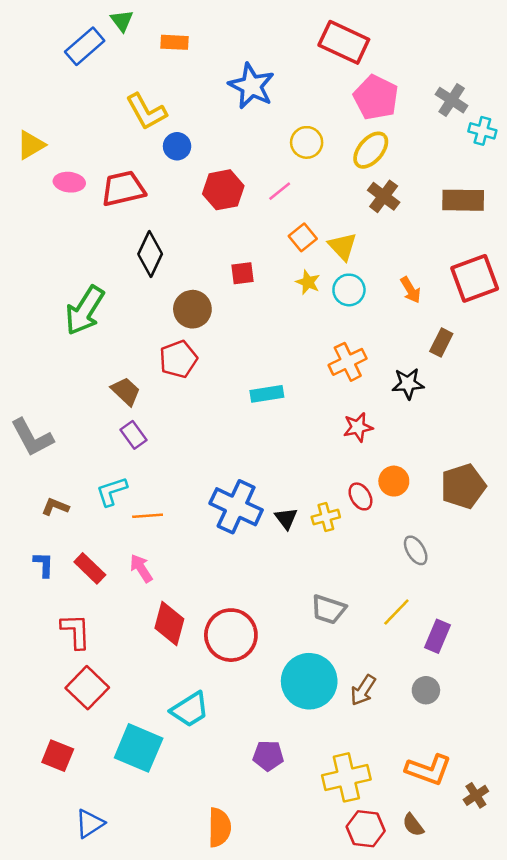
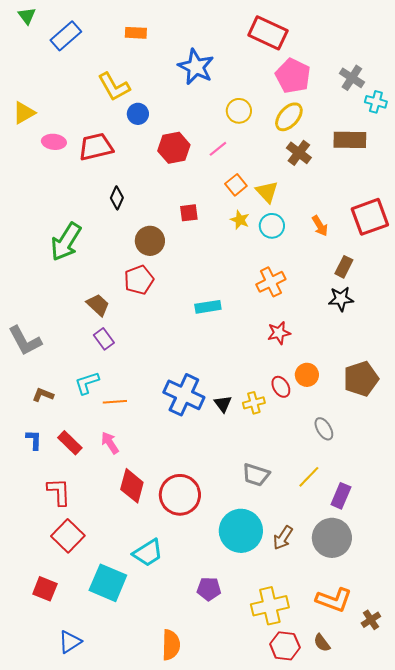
green triangle: (122, 21) -> (27, 16), moved
brown rectangle: (463, 200) -> (350, 140), moved
black diamond: (150, 254) -> (117, 198), size x0.7
black star: (408, 384) -> (341, 299), moved
gray circle: (426, 690) -> (332, 538), size x1.8

